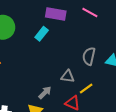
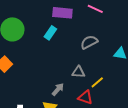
gray semicircle: (89, 56) -> (89, 42), moved, turned 54

